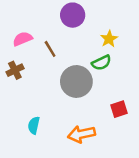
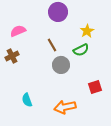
brown line: (50, 49) -> (52, 45), moved
gray circle: (76, 81) -> (61, 65), size x0.7
cyan semicircle: (34, 125) -> (27, 100), turned -32

